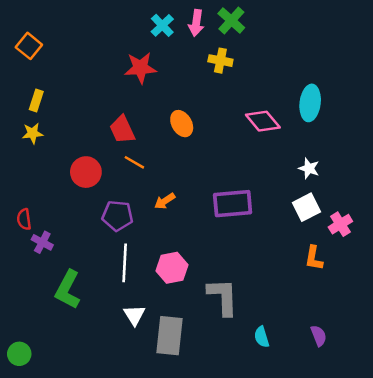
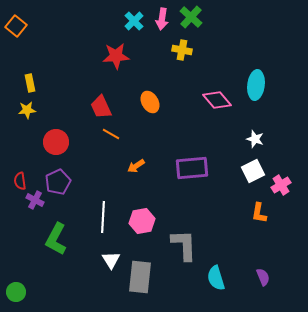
orange square: (29, 46) -> (16, 26), moved
yellow rectangle: (36, 101) -> (30, 83), turned -30
red circle: (86, 172) -> (56, 142), moved
purple pentagon: (117, 216) -> (58, 182), moved, turned -30
cyan semicircle: (262, 337) -> (216, 278), size x1.4

